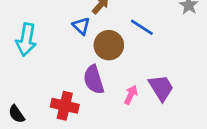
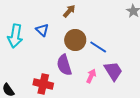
blue triangle: (81, 26) -> (42, 30), moved
blue line: (142, 27) -> (98, 47), moved

